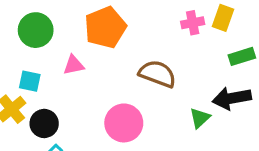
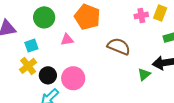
orange pentagon: (105, 27) -> (87, 17), turned -30
cyan square: (30, 81) -> (31, 46), moved, turned -32
pink circle: (124, 123) -> (73, 78), moved

